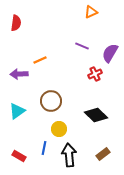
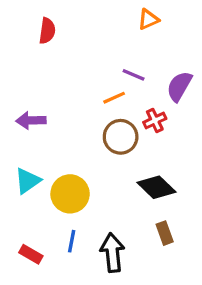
red semicircle: (16, 23) -> (47, 31), moved
orange line: (40, 60) -> (114, 98), moved
brown circle: (51, 101) -> (121, 137), moved
yellow circle: (59, 129) -> (70, 194), moved, size x1.5
brown rectangle: (103, 154) -> (165, 233), moved, turned -72

